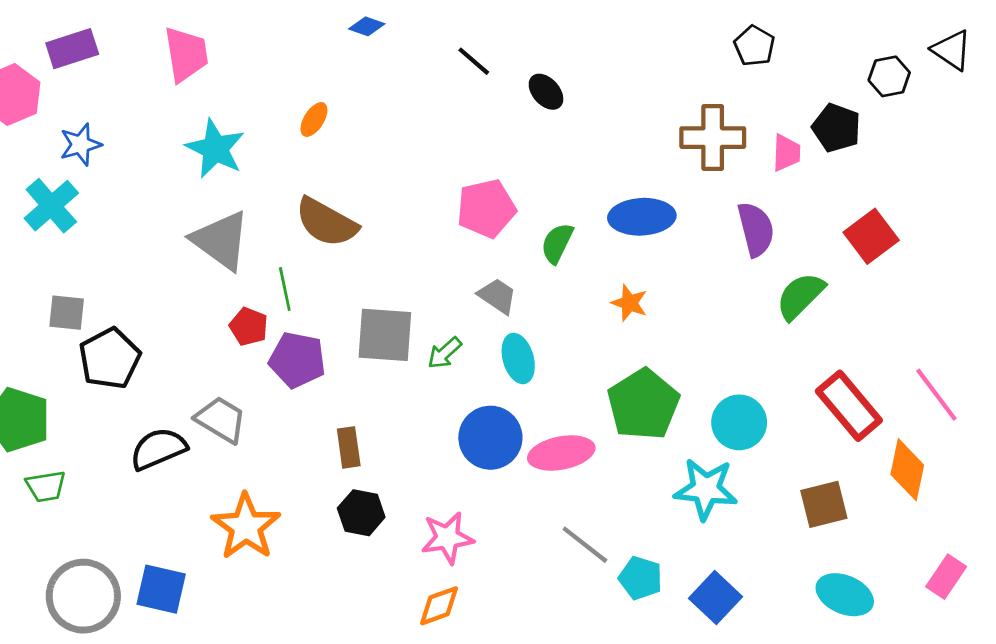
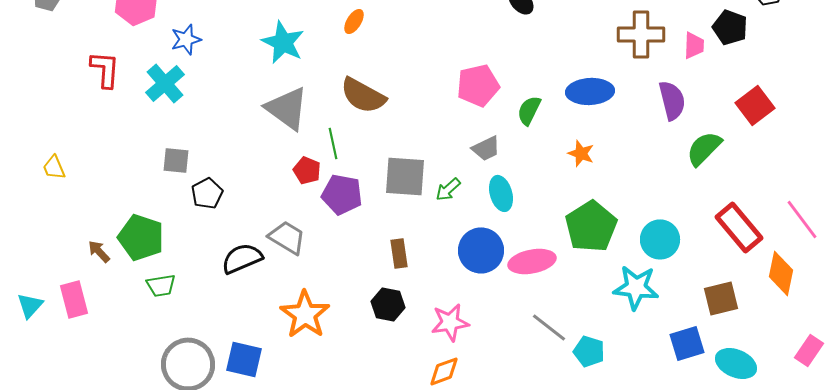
gray trapezoid: (497, 296) -> (486, 148), turned 120
black pentagon: (110, 358) -> (207, 193), size x0.7
brown rectangle: (349, 447) -> (399, 253), moved
blue square: (716, 597) -> (687, 343), moved, turned 30

